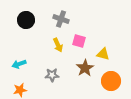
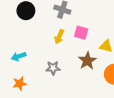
yellow arrow: (58, 45) -> (59, 37), turned 48

